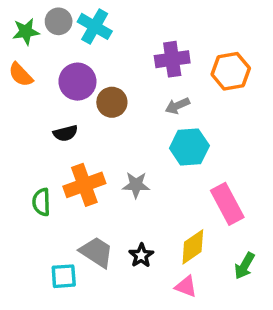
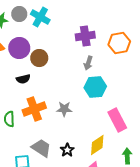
purple circle: (77, 82) -> (19, 48), moved
brown circle: (112, 102) -> (39, 58), moved
gray arrow: (177, 106) -> (88, 63), turned -48
green arrow: (244, 266) -> (127, 156), turned 147

